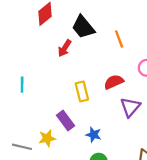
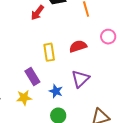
purple triangle: (130, 107) -> (80, 79), moved
yellow star: (47, 138) -> (24, 98), moved

